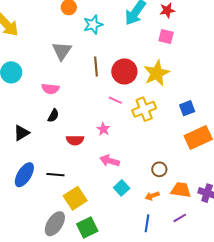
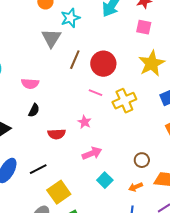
gray triangle: (62, 51) -> (51, 38), moved
brown line: (96, 66) -> (75, 60), turned 30
yellow star: (157, 73) -> (152, 63), moved
pink arrow: (110, 161) -> (92, 153), turned 144
black line: (55, 175) -> (38, 169), turned -30

